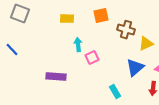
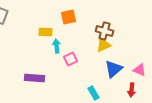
orange square: (101, 16) -> (69, 17), moved
yellow rectangle: (67, 19) -> (46, 32), moved
yellow triangle: (146, 44) -> (104, 45), moved

